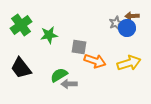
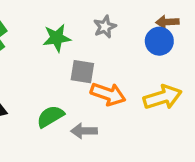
gray star: (116, 23) -> (105, 27), moved
green star: (49, 35) -> (57, 38), moved
gray arrow: (69, 84) -> (84, 131), moved

